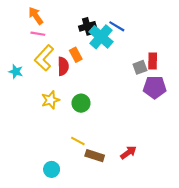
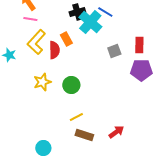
gray square: (140, 67) -> (114, 51), moved
yellow line: (78, 141) -> (76, 117), moved, turned -56

